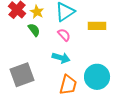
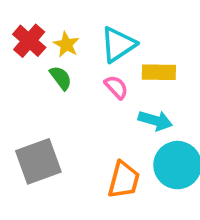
yellow rectangle: (97, 26) -> (159, 72), moved
cyan arrow: (61, 58) -> (155, 121), moved

